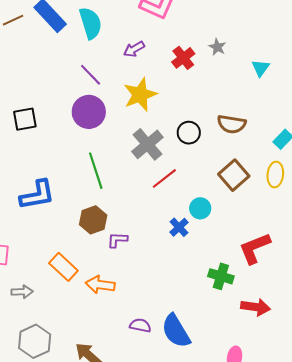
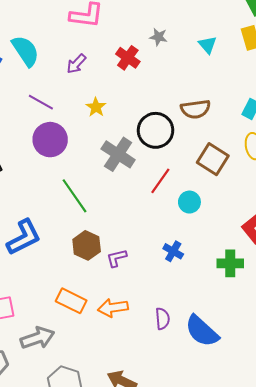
yellow star: (140, 95) -> (96, 107), size x0.6
black circle: (189, 133) -> (156, 130), size x1.5
red line: (164, 178) -> (160, 181), moved
blue cross: (179, 227) -> (173, 251), moved
gray arrow: (22, 292) -> (38, 338), size x1.5
purple semicircle: (140, 325) -> (163, 319), moved, turned 90

